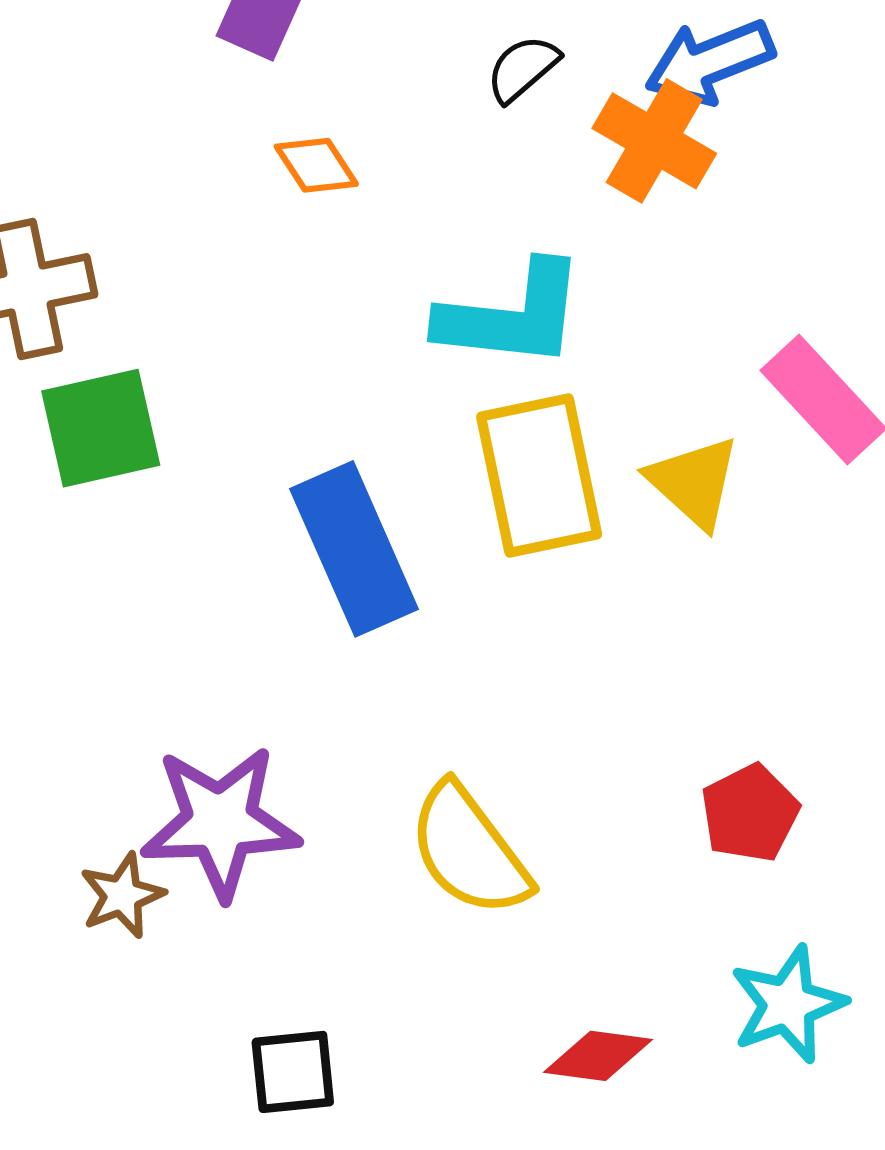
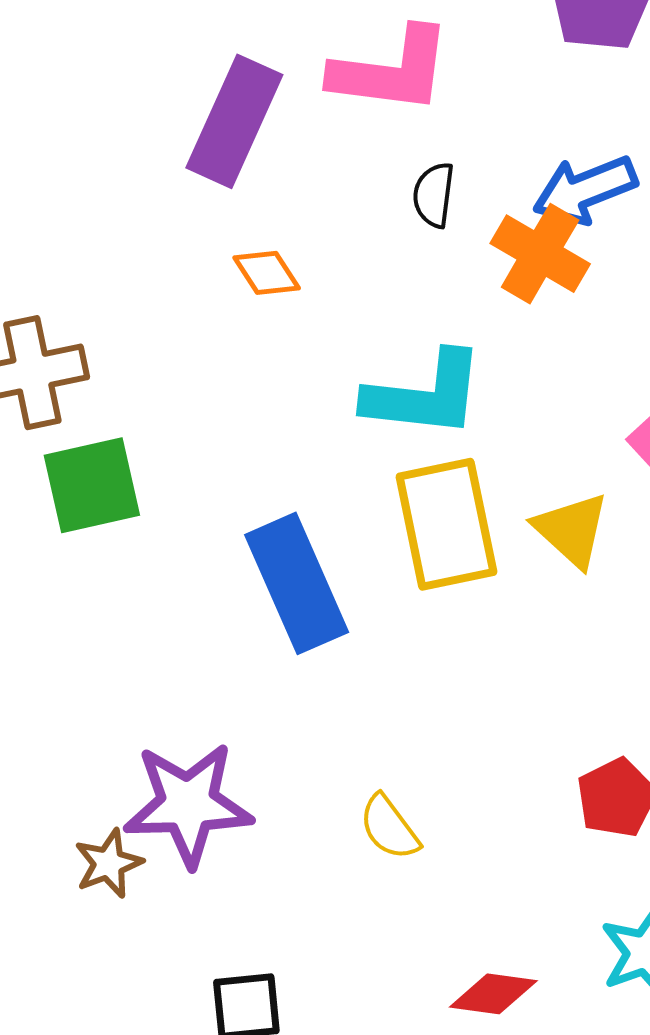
black semicircle: (523, 68) -> (434, 195), turned -42
yellow semicircle: (469, 850) -> (389, 827), size x0.6

